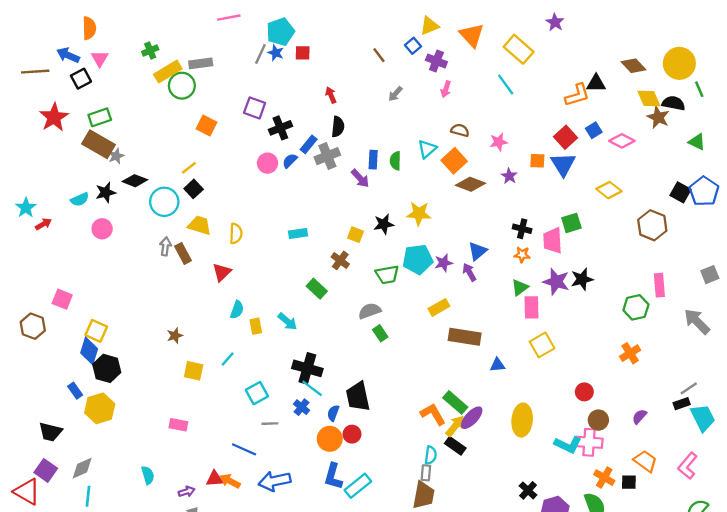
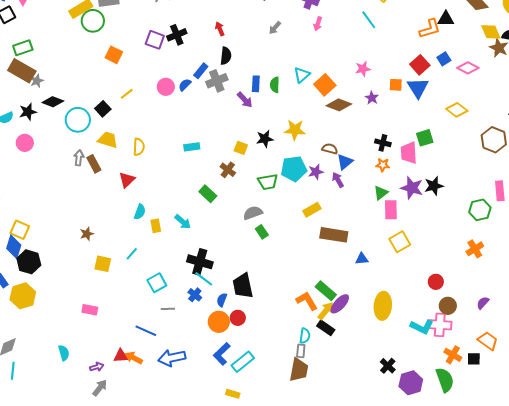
black cross: (280, 128) -> (177, 35), moved
brown semicircle: (460, 130) -> (330, 149), moved
yellow line: (189, 168) -> (127, 94), moved
blue L-shape: (333, 476) -> (222, 354), turned 30

